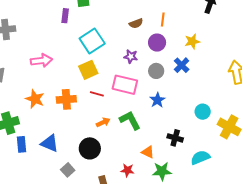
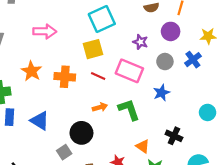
gray square: (68, 170) -> (64, 152), moved

